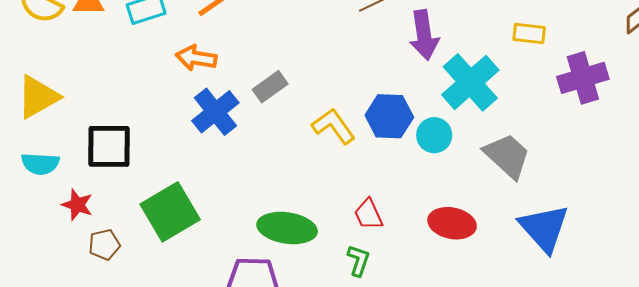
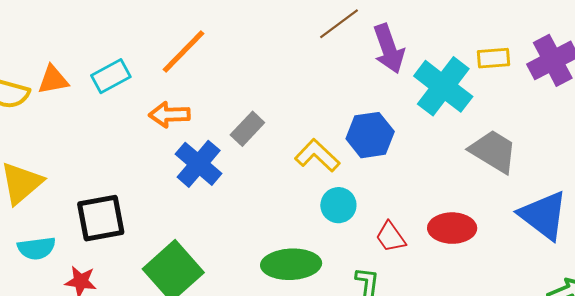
yellow rectangle: (529, 34) -> (494, 58), moved
cyan circle: (434, 135) -> (338, 205), moved
red trapezoid: (368, 214) -> (391, 237), moved

